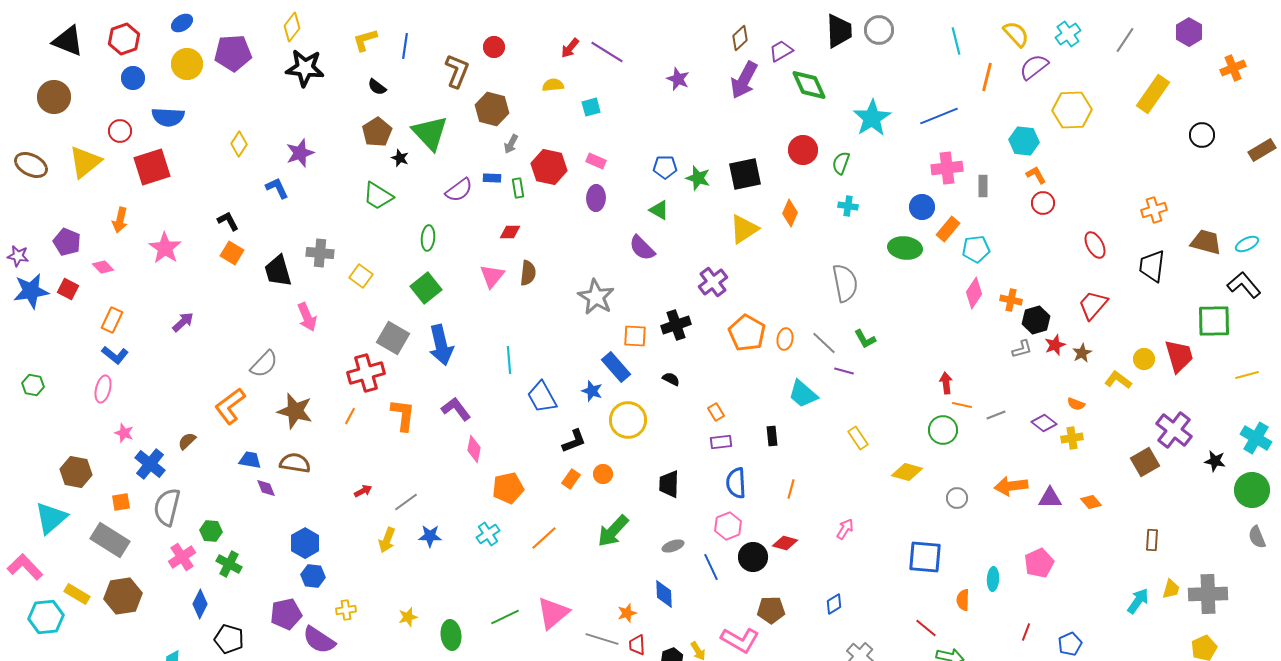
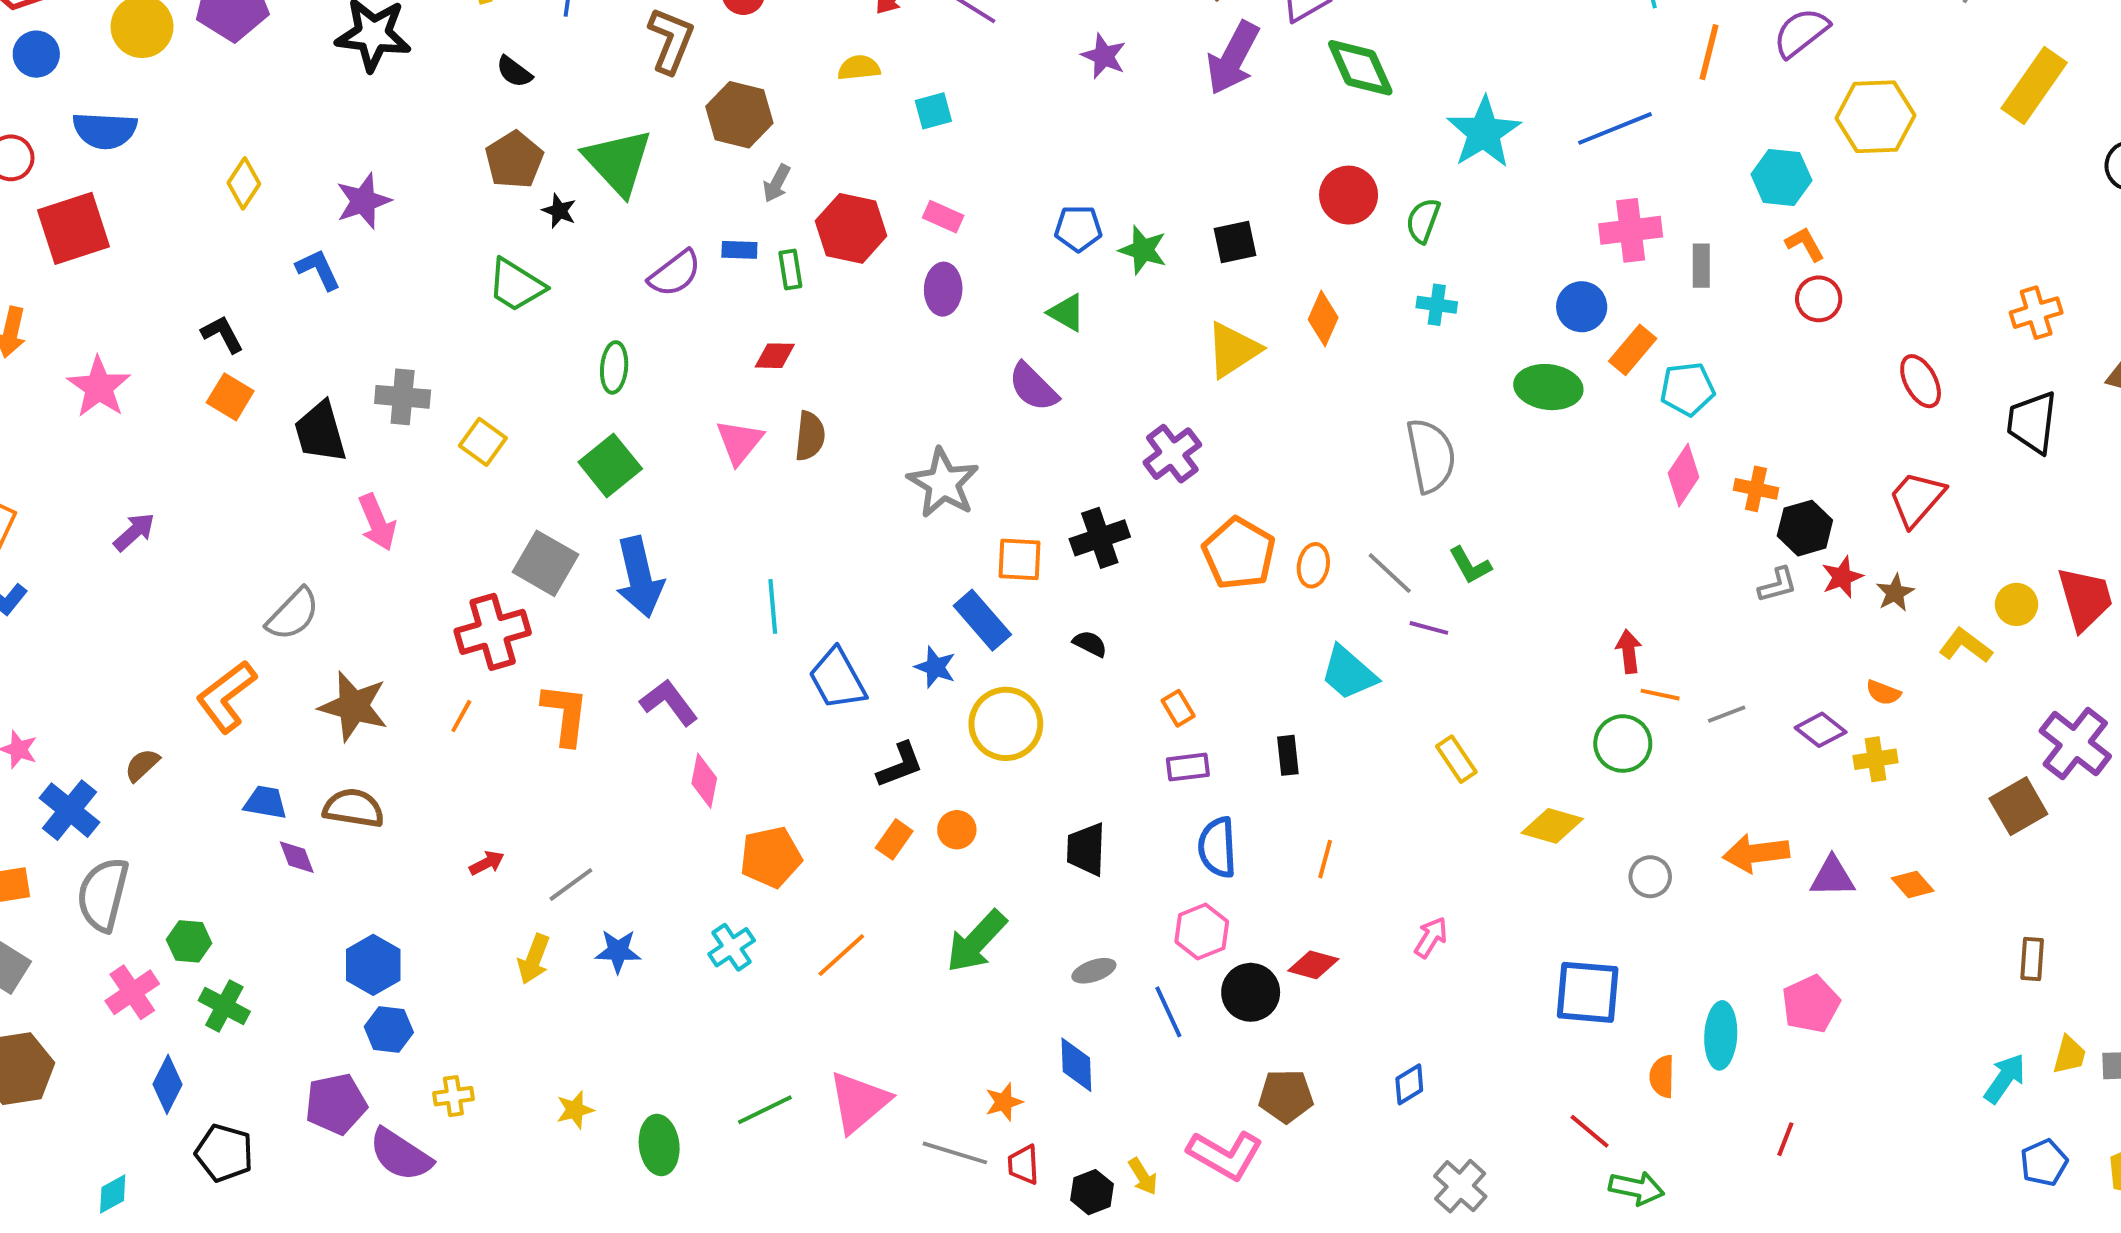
black square: (745, 174) -> (1235, 242), size x0.7
cyan ellipse: (993, 579) -> (1721, 1035), size x1.4
blue pentagon: (1070, 644) -> (2044, 1163), moved

